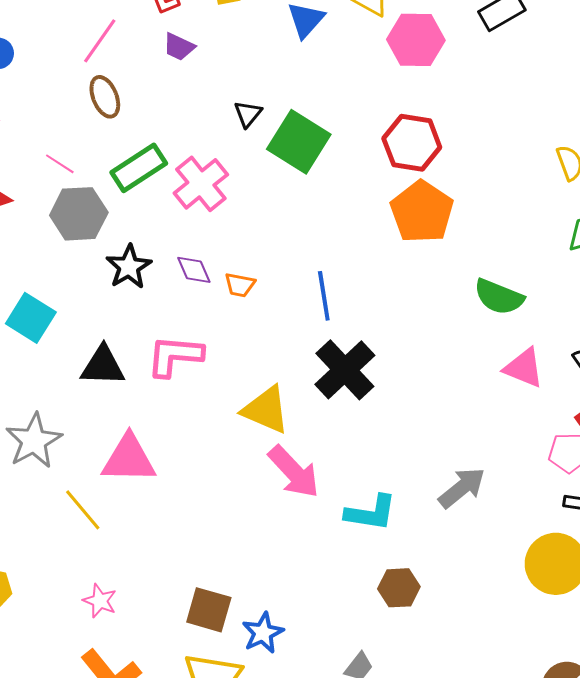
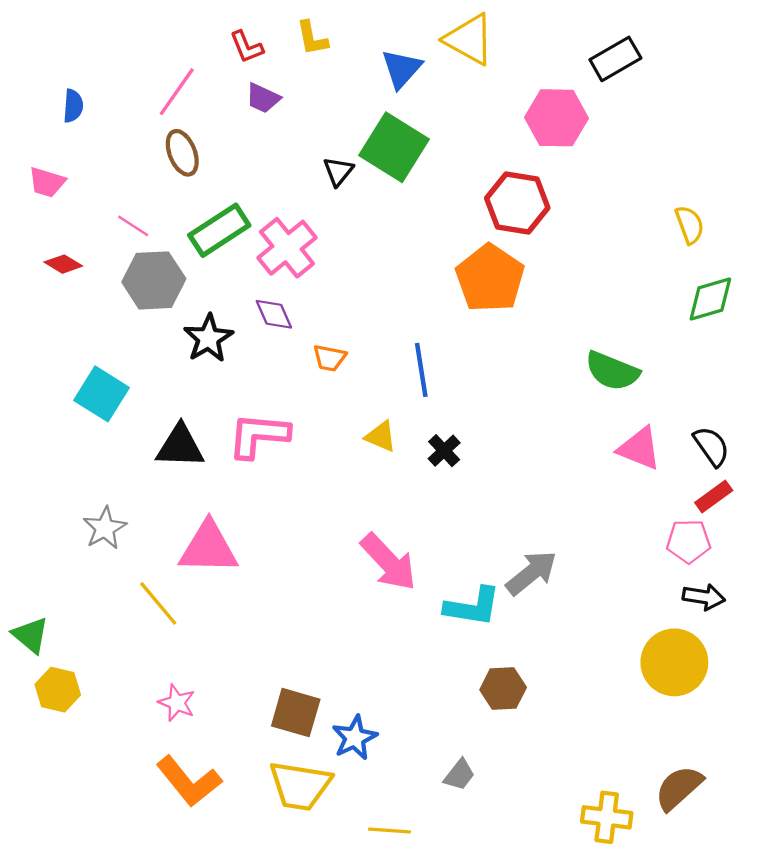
pink hexagon: (416, 40) -> (557, 118), moved
green square: (299, 142) -> (394, 147), moved
orange pentagon: (422, 212) -> (490, 278), moved
purple diamond: (194, 270) -> (274, 314), moved
black cross: (345, 370) -> (444, 451), size x0.5
yellow triangle: (266, 410) -> (381, 436), moved, size x0.6
gray star: (34, 441) -> (105, 528), size x0.7
gray arrow: (462, 488) -> (531, 573), moved

